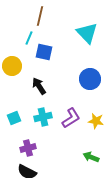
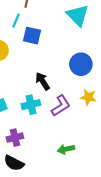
black arrow: (39, 86) -> (43, 81), moved
yellow star: (96, 121) -> (88, 97), moved
green arrow: (91, 157) -> (66, 149), moved, turned -35

